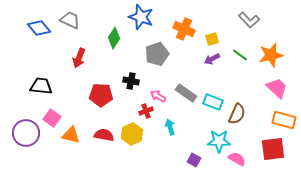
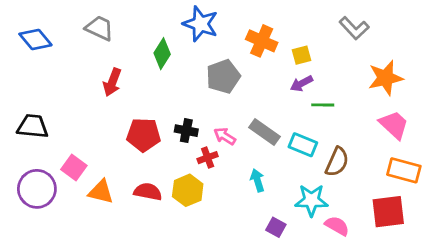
blue diamond: (39, 28) -> (35, 39), moved
green line: (240, 55) -> (323, 105), moved, turned -35
black cross: (131, 81) -> (186, 131), moved
black trapezoid: (41, 86) -> (33, 126), moved
cyan arrow: (170, 127) -> (257, 180), moved

